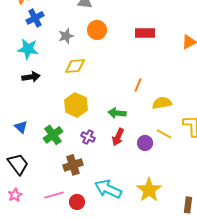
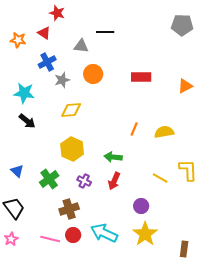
blue cross: (35, 18) -> (47, 62), moved
black arrow: (31, 77) -> (27, 121), turned 48
yellow semicircle: (162, 103) -> (164, 132), moved
purple circle: (145, 143) -> (141, 206), moved
pink line: (54, 195) -> (50, 239), turned 30
red circle: (77, 202) -> (73, 235), moved

